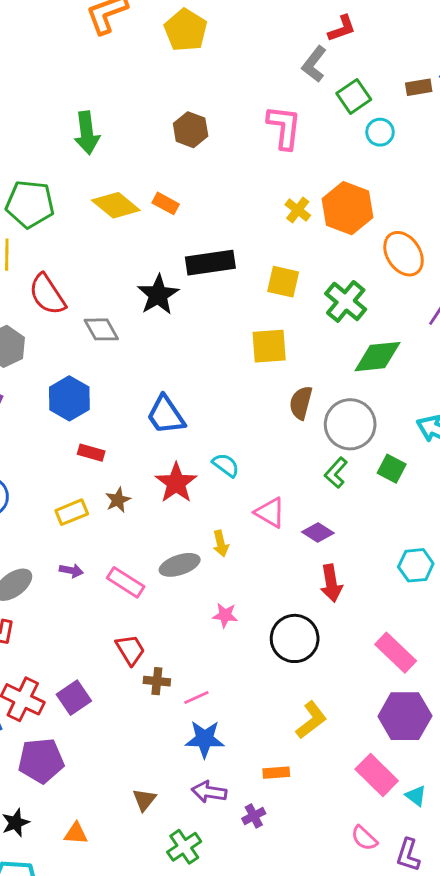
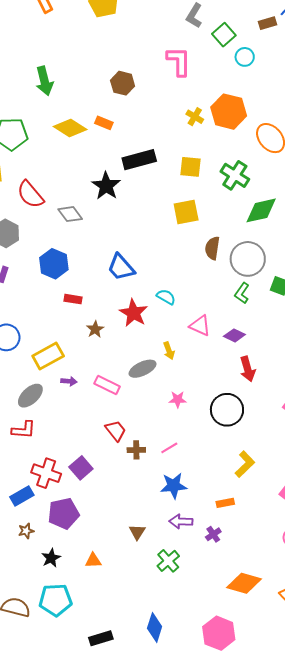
brown hexagon: (191, 130) -> (123, 83), moved
yellow rectangle: (72, 512) -> (48, 356), moved, size x1.4
pink line: (196, 698) -> (169, 448), moved

